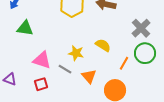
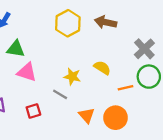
pink triangle: (42, 60) -> (27, 72), moved
orange line: (124, 63) -> (126, 88), turned 48
orange triangle: (89, 76) -> (87, 115), moved

